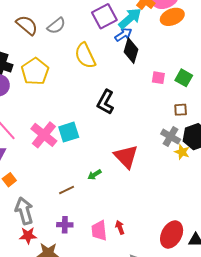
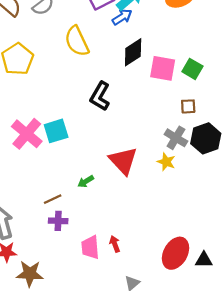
black diamond: (131, 51) -> (133, 52), moved, turned 40
pink square: (158, 78) -> (163, 68), size x1.6
yellow star: (182, 152) -> (166, 162), moved
purple cross: (65, 225) -> (58, 221), moved

